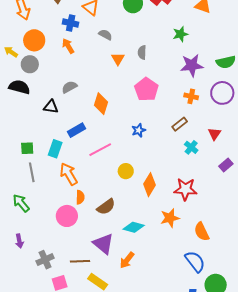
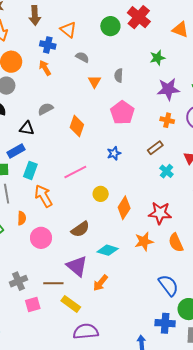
blue rectangle: (77, 130) -> (16, 151), moved
orange semicircle: (80, 197) -> (22, 218), moved
orange semicircle: (202, 232) -> (176, 243), moved

